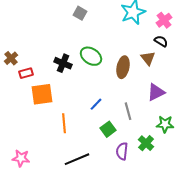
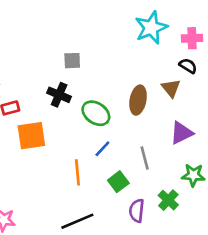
gray square: (80, 13) -> (72, 61), moved, turned -32
pink cross: (164, 20) -> (192, 38), turned 35
green ellipse: (91, 56) -> (96, 113), moved
orange line: (64, 123) -> (77, 172), moved

